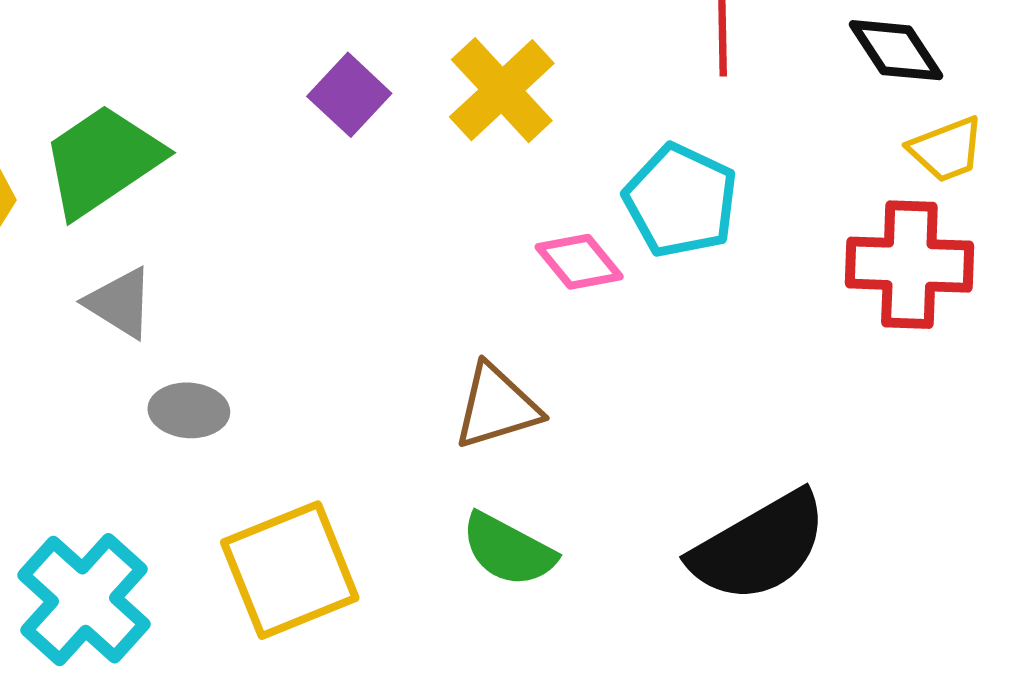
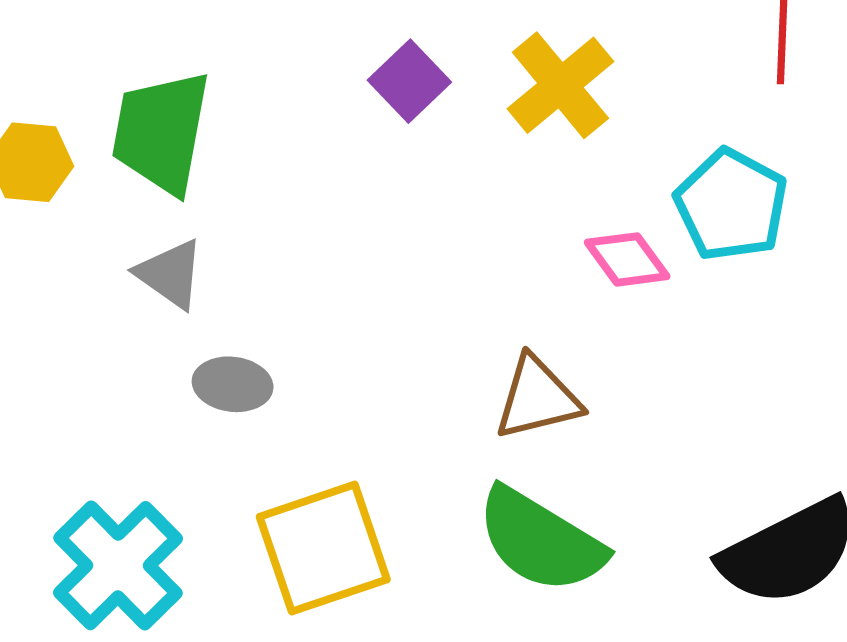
green trapezoid: (102, 161) -> (161, 132), turned -49
green semicircle: (508, 550) -> (541, 540), size x1.4

